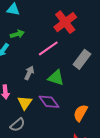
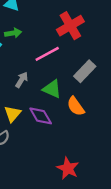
orange semicircle: (81, 113) -> (76, 106), moved, turned -72

